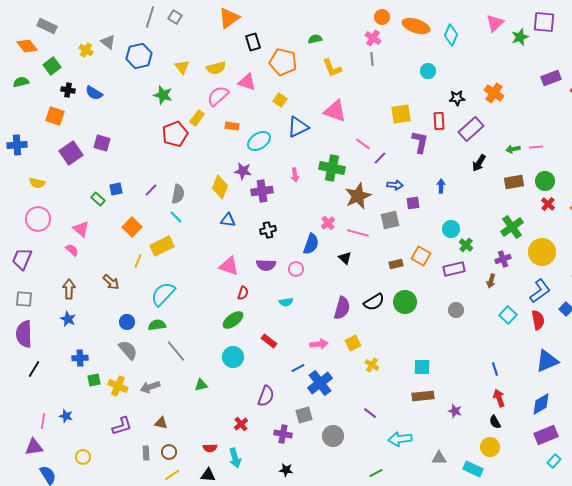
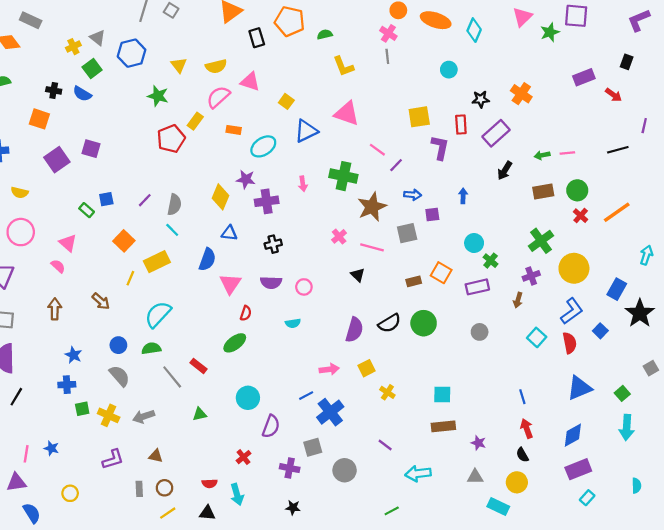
yellow cross: (86, 50) -> (73, 47), turned 32
orange pentagon: (283, 62) -> (290, 21), moved
green square: (52, 66) -> (92, 68), moved
blue semicircle: (311, 244) -> (207, 259), moved
pink triangle: (229, 266) -> (230, 284), turned 45
blue star: (68, 319) -> (73, 355), moved
red rectangle: (269, 341) -> (199, 366), moved
cyan circle: (233, 357) -> (248, 398), moved
gray triangle: (439, 458) -> (475, 477), moved

